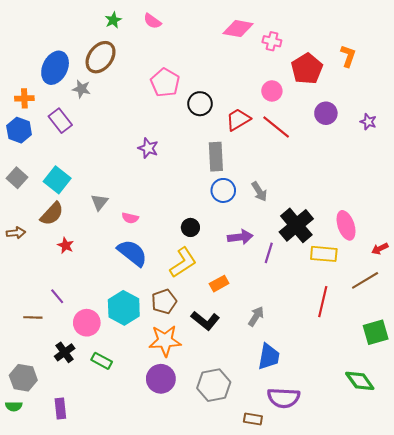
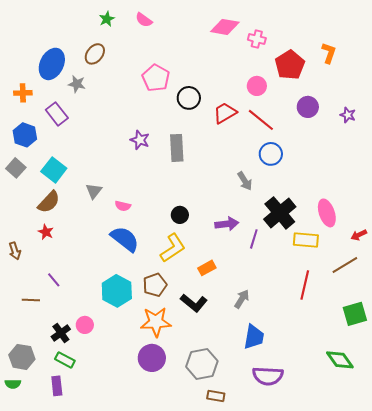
brown ellipse: (101, 57) -> (95, 54), size x0.7
blue hexagon: (19, 130) -> (25, 135), moved
gray rectangle: (216, 157) -> (177, 148), moved
blue circle: (223, 190) -> (271, 154), moved
brown arrow: (16, 233) -> (15, 251), moved, turned 78
red star: (66, 245) -> (46, 232), moved
pink circle: (87, 323) -> (85, 325), moved, size x0.7
green rectangle: (102, 361) -> (65, 360), moved
brown rectangle: (253, 419) -> (216, 396), moved

